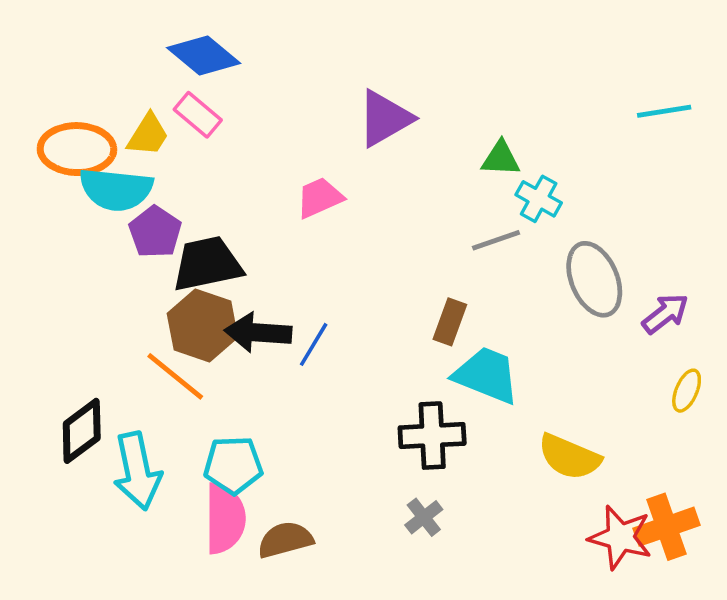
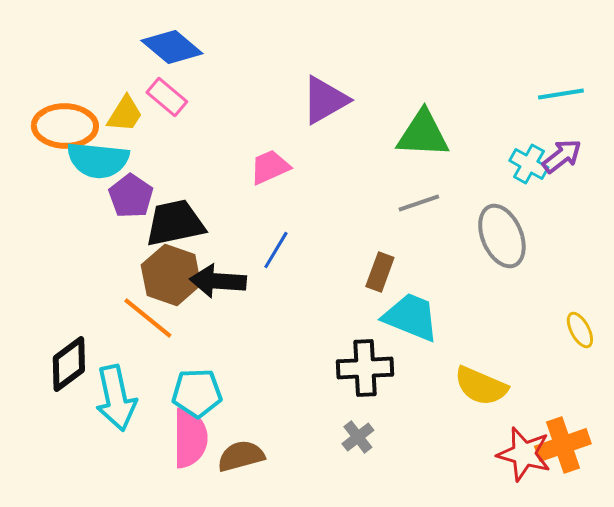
green triangle: (501, 159) -> (423, 134), size x1.6
cyan cross: (539, 199) -> (529, 164), moved
purple arrow: (665, 314) -> (562, 156), moved
blue line: (314, 344) -> (276, 250), moved
yellow ellipse: (687, 391) -> (580, 330), turned -51

